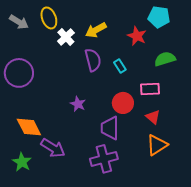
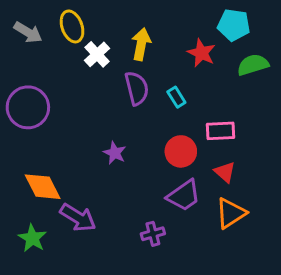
yellow arrow: (96, 30) -> (141, 44), turned 130
green semicircle: (165, 59) -> (253, 65), moved
purple trapezoid: (110, 128) -> (184, 196), moved, turned -125
purple cross: (104, 159) -> (153, 234), size x0.6

